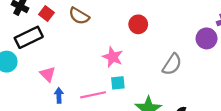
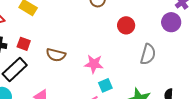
brown semicircle: (79, 16) -> (56, 55), moved
red circle: (138, 24) -> (126, 25), moved

